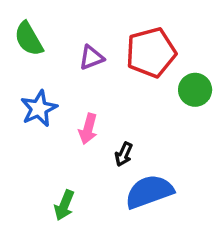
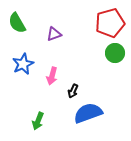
red pentagon: (151, 52) -> (110, 23), moved

